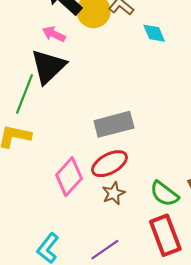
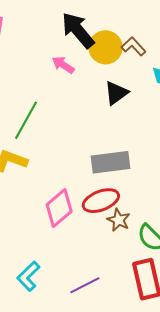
black triangle: (48, 67) -> (116, 93), moved, size x0.7
brown star: (114, 193) -> (119, 220), moved, turned -30

